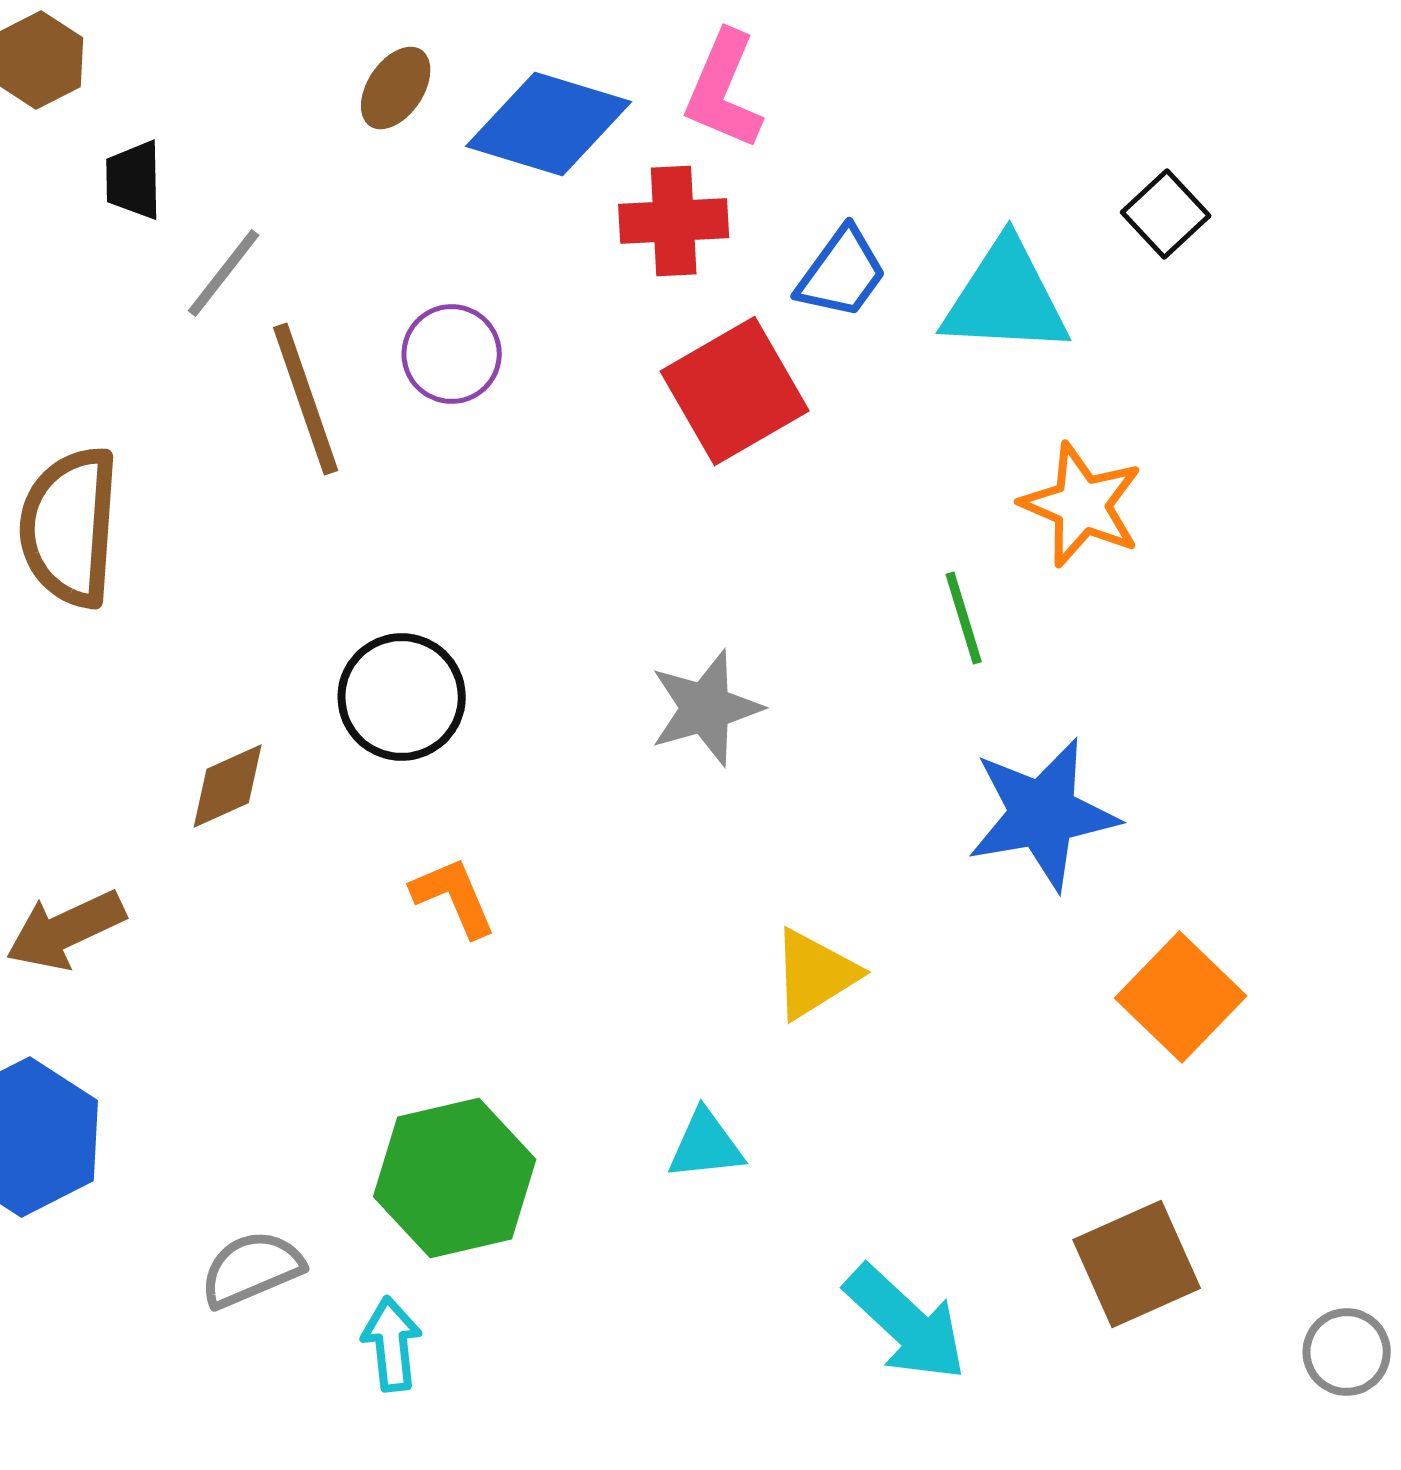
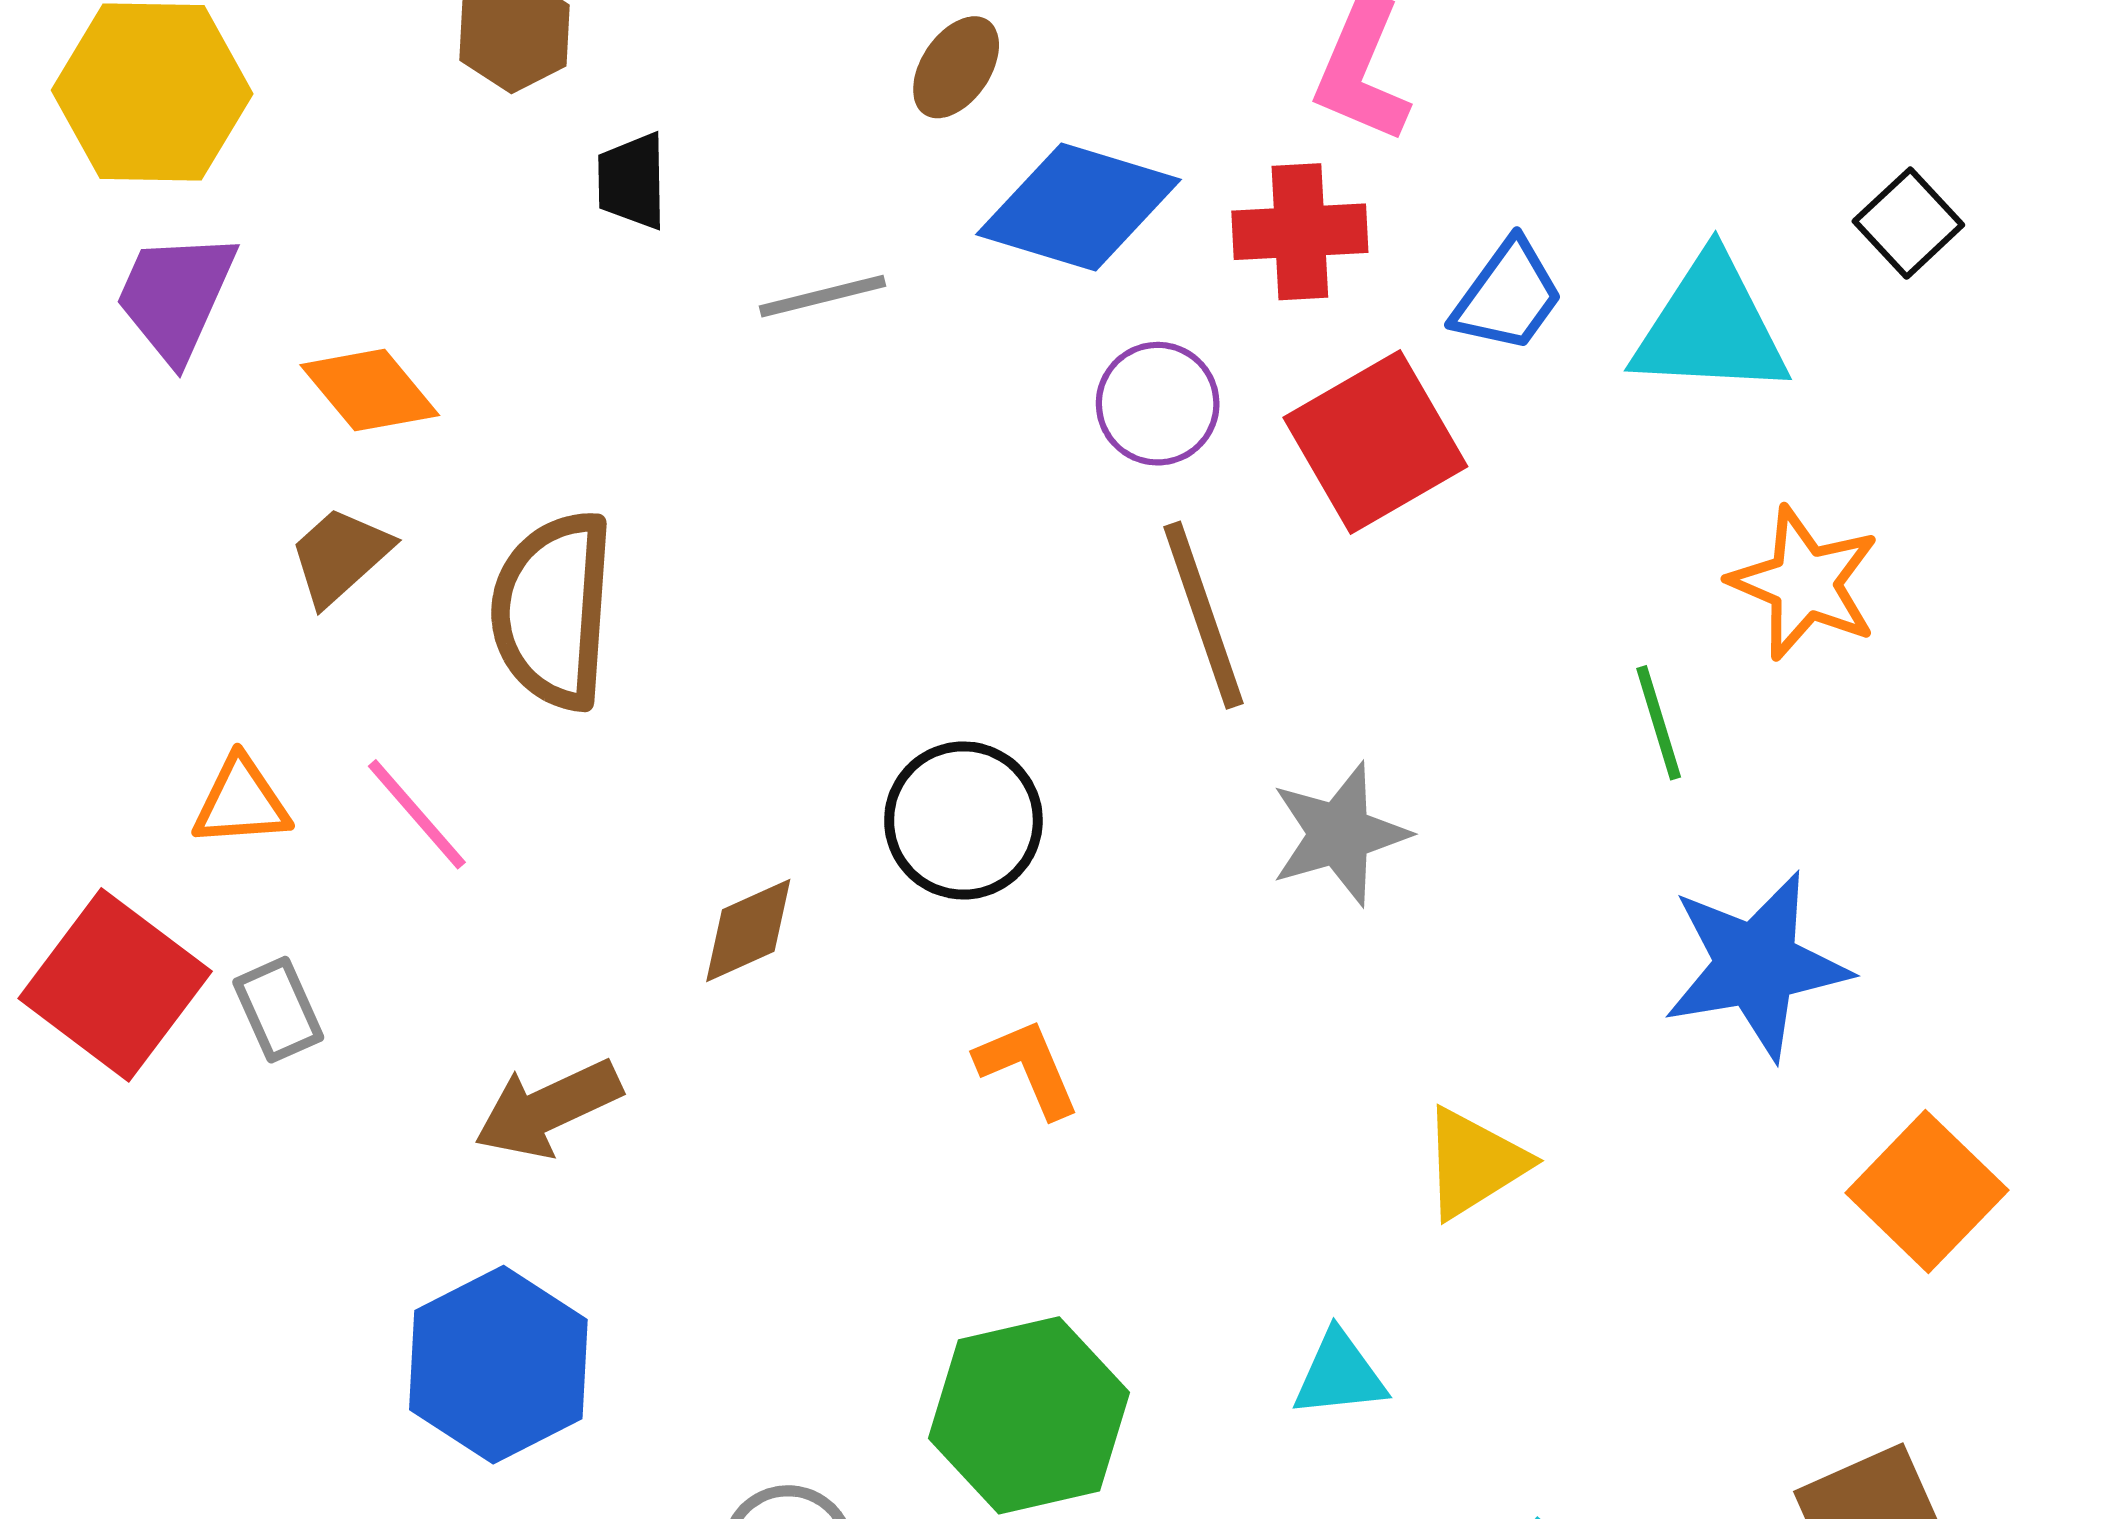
blue diamond: (549, 124) -> (1078, 207), moved
gray line: (224, 273) -> (822, 296), moved, turned 38
purple circle: (452, 354) -> (1158, 404), moved
brown line: (306, 399) -> (1203, 615), moved

